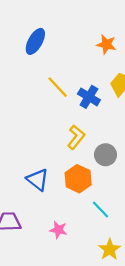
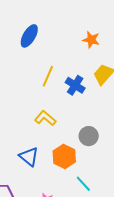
yellow line: (58, 87) -> (48, 76), turned 65
yellow L-shape: (76, 137) -> (45, 118), moved, turned -90

